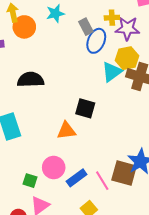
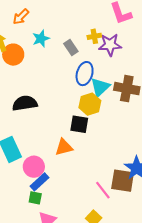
blue ellipse: (96, 41) -> (85, 74), moved
yellow hexagon: (127, 58) -> (90, 104), moved
pink circle: (54, 168) -> (34, 167), moved
blue rectangle: (77, 178) -> (40, 182), moved

